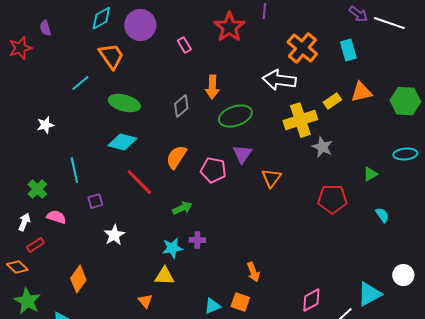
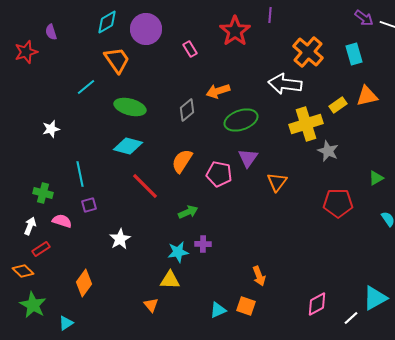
orange arrow: (212, 87) -> (218, 91), turned 70
green cross: (37, 189) -> (43, 193), turned -30
purple square: (95, 201) -> (89, 205), moved

